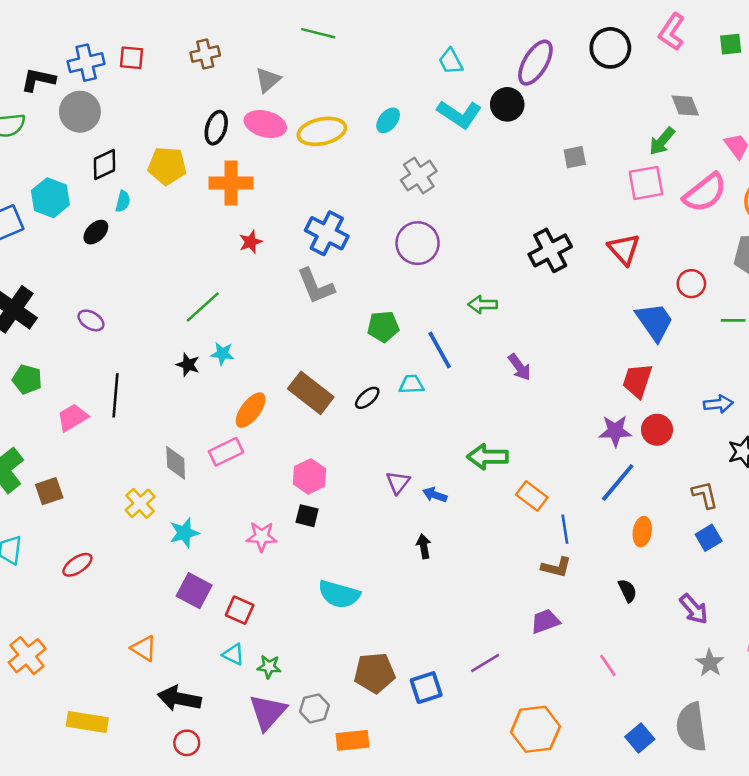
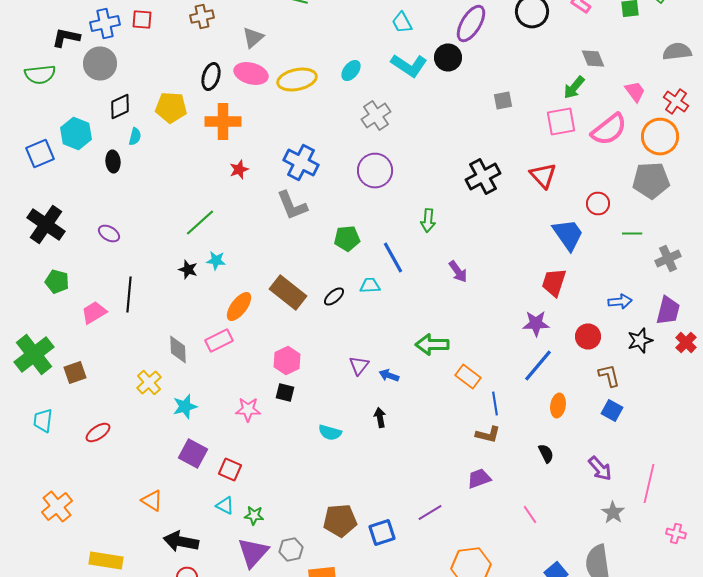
black ellipse: (96, 232) -> (113, 162), turned -50
green arrow: (483, 304) -> (428, 220), turned -85
red circle: (657, 430) -> (588, 336), moved
blue square: (709, 538) -> (612, 410), turned -30
cyan semicircle: (339, 594) -> (330, 432), moved, size x0.7

